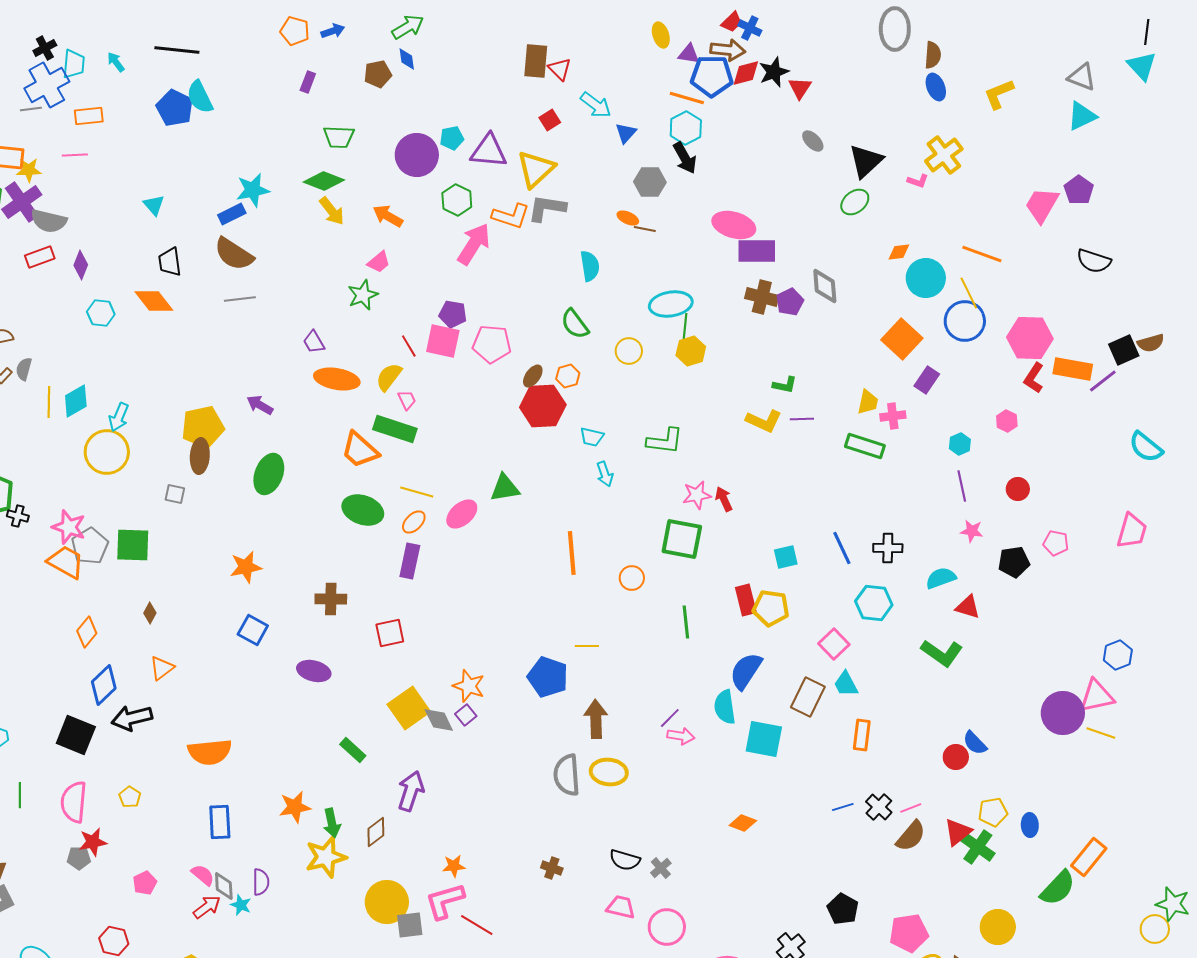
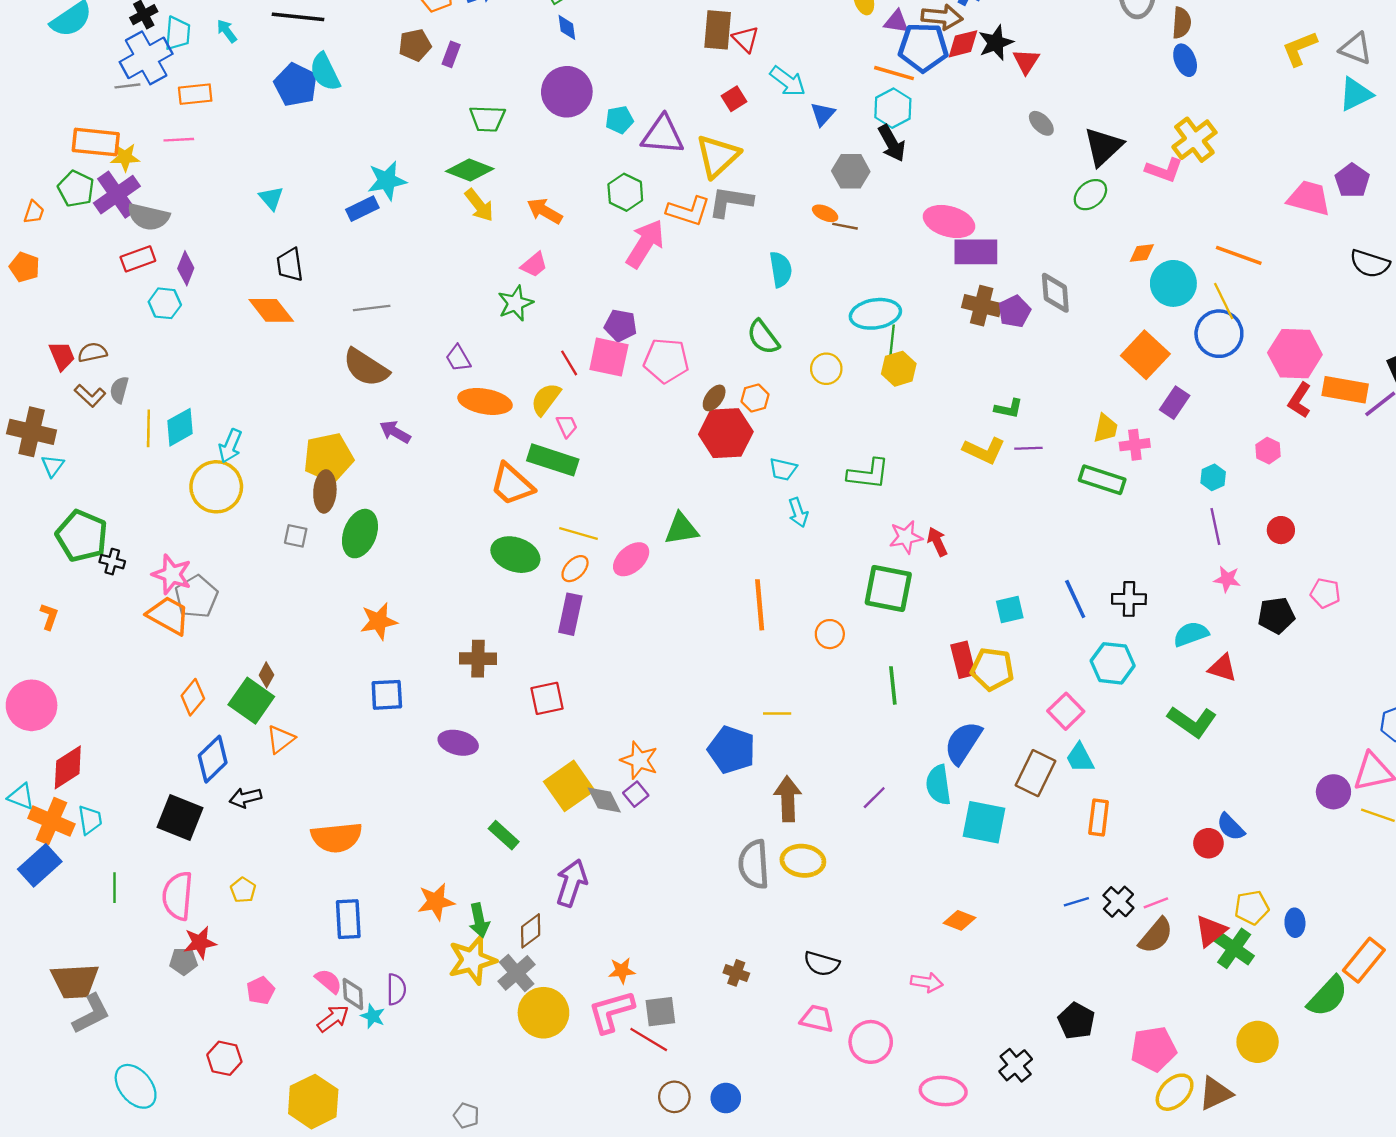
brown pentagon: (378, 74) -> (415, 45), moved
yellow L-shape: (999, 94) -> (1300, 49), moved
purple circle: (417, 155) -> (567, 92), moved
pink L-shape: (918, 181) -> (1164, 170), size x1.5
pink trapezoid: (1042, 205) -> (1309, 198), turned 75
brown semicircle: (234, 254) -> (366, 368), moved
cyan hexagon: (101, 313) -> (165, 303), moved
green ellipse: (269, 474) -> (360, 534), moved
green square: (133, 545) -> (251, 701), moved, turned 33
blue square: (253, 630) -> (387, 695), turned -32
purple circle: (1063, 713) -> (1333, 792), size x0.7
black arrow: (132, 718) -> (245, 798), size x0.7
pink arrow: (681, 736) -> (927, 982), moved
gray cross: (661, 868) -> (517, 973), moved, size x1.5
gray square: (410, 925) -> (660, 1012), moved

